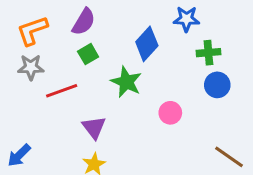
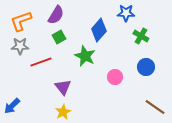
green cross: (208, 53) -> (141, 36), turned 35
blue circle: (217, 85) -> (146, 67), moved

